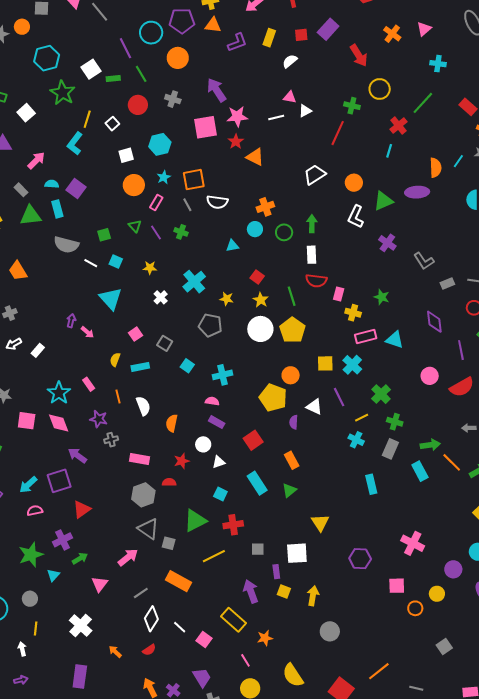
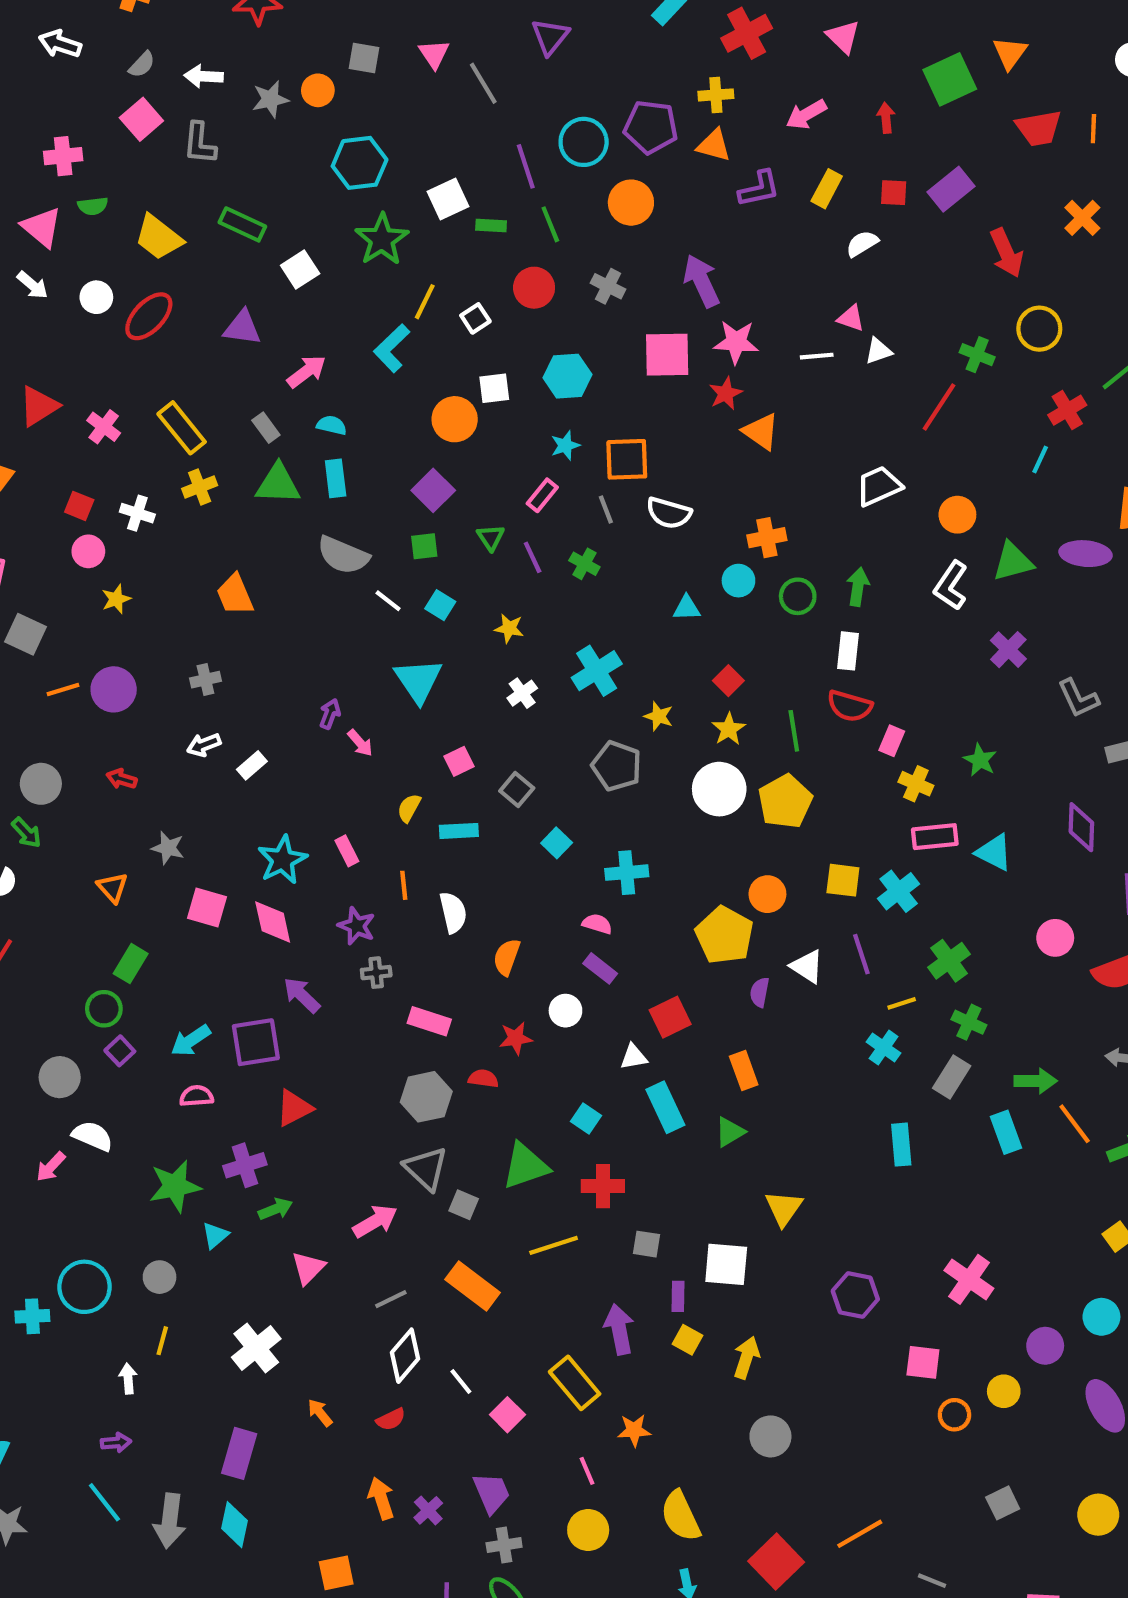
orange circle: (134, 185) -> (455, 419), moved
purple square: (76, 188) -> (433, 490), moved
white triangle: (219, 462) -> (634, 1057), moved

